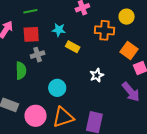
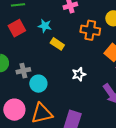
red square: (31, 34) -> (17, 28), turned -30
gray cross: (38, 55) -> (23, 71), moved

